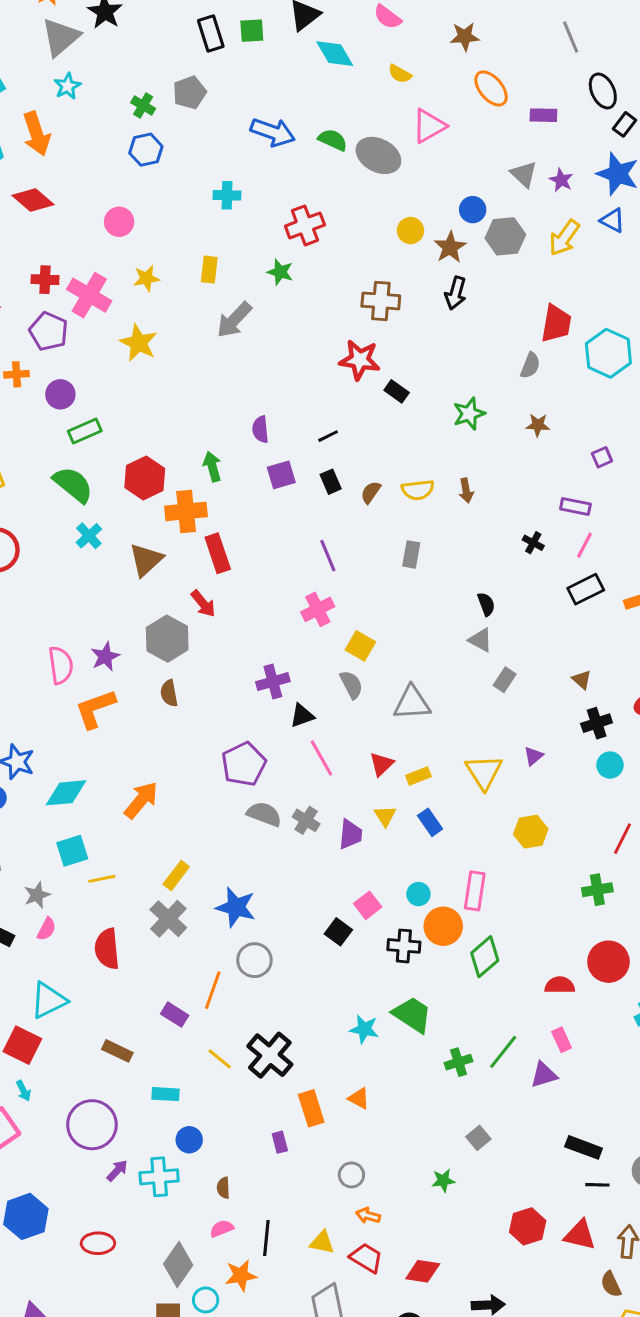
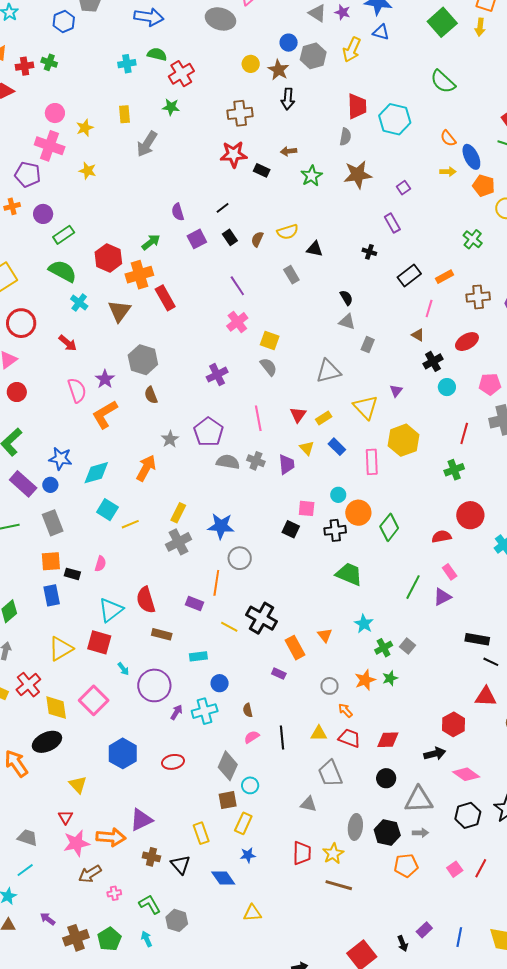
green cross: (143, 106) -> (49, 62), moved
green semicircle: (333, 140) -> (157, 54), moved
blue hexagon: (146, 150) -> (64, 21), moved
pink circle: (119, 222) -> (55, 113), moved
red cross: (45, 280) -> (25, 66), moved
yellow star: (139, 343) -> (88, 171), size x0.7
brown star: (538, 425) -> (358, 175), size x1.8
green arrow: (212, 467) -> (151, 242), turned 78
brown arrow: (466, 491) -> (289, 151), moved, turned 105
purple rectangle: (575, 507) -> (392, 223), turned 60
pink line: (585, 545) -> (429, 309), moved
gray rectangle: (411, 554) -> (291, 275), turned -30
red arrow: (203, 604) -> (68, 343), moved
gray triangle: (412, 703) -> (328, 371), moved
black triangle: (302, 716) -> (315, 249), moved, turned 42
pink line: (321, 758) -> (258, 418), turned 30
yellow hexagon: (531, 832) -> (404, 440), size x1.4
cyan square: (72, 851) -> (107, 510), turned -30
pink rectangle: (475, 891) -> (372, 462), moved
gray star: (37, 895) -> (170, 439), moved
pink square: (368, 905) -> (307, 508), turned -36
gray cross: (168, 919) -> (179, 542), turned 30
red semicircle: (107, 949) -> (146, 600), moved
cyan star: (364, 1029) -> (364, 624), moved, turned 30
green cross: (458, 1062) -> (384, 648), moved
cyan arrow: (23, 1091) -> (123, 669), moved
orange triangle: (359, 1098) -> (325, 635), turned 35
purple rectangle: (280, 1142) -> (279, 674), turned -40
black line: (597, 1185) -> (491, 662), turned 35
orange arrow: (368, 1216) -> (345, 710), turned 42
red hexagon: (528, 1226) -> (454, 724), moved
orange star: (241, 1275) -> (365, 680), moved

